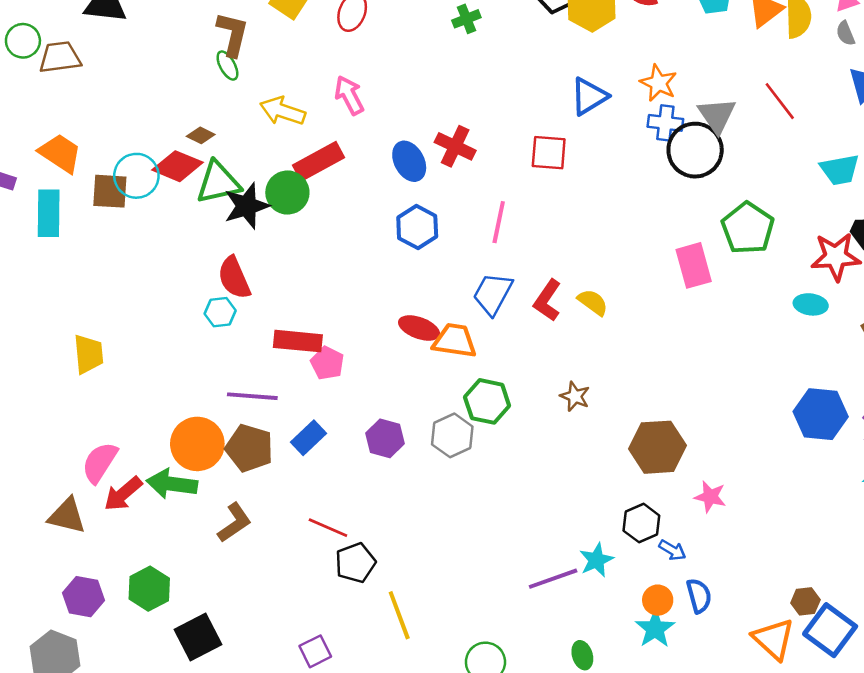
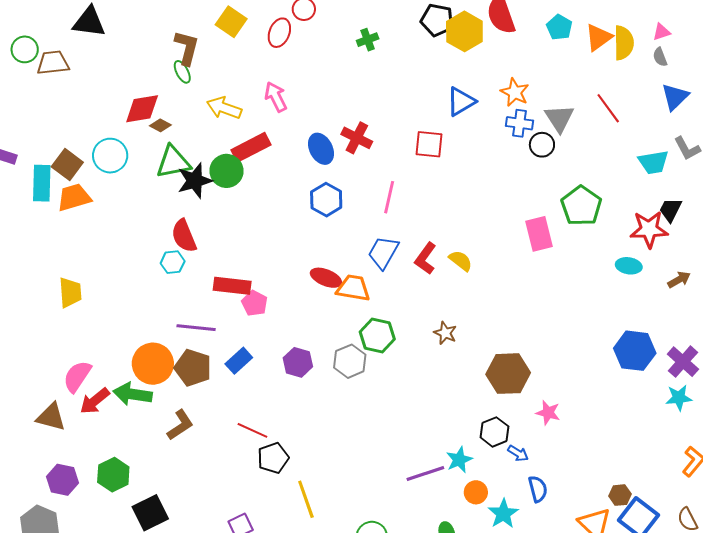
black circle: (695, 150) -> (542, 145), size x0.6
orange trapezoid: (60, 153) -> (74, 197), moved, turned -51
red diamond: (177, 166) -> (142, 109), moved, turned -33
brown square: (110, 191) -> (67, 165), moved, turned 32
orange circle: (658, 600) -> (476, 492), moved

